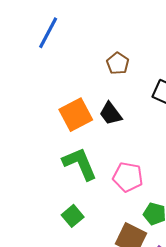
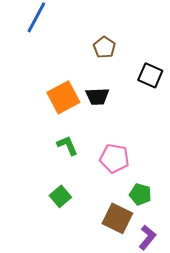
black trapezoid: (111, 114) -> (97, 96), turned -55
green L-shape: (80, 164) -> (67, 145), size x0.6

